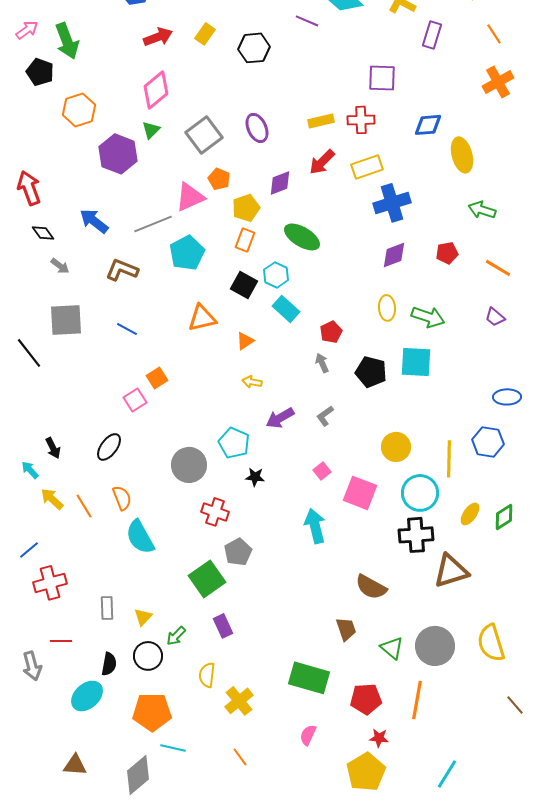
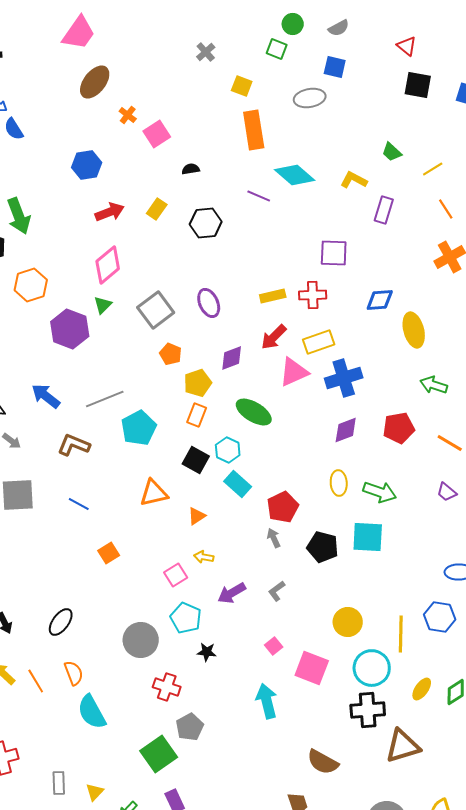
pink triangle: (190, 197) -> (294, 372), moved
red pentagon: (447, 253) -> (399, 428), size x1.4
red pentagon: (331, 332) -> (283, 507), size x1.4
pink square: (135, 400) -> (176, 575), moved

